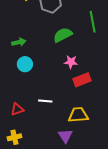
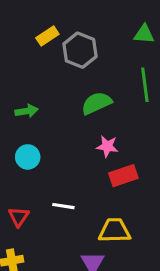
cyan circle: (25, 64) -> (28, 157), moved
red triangle: (17, 109) -> (19, 217), turned -40

